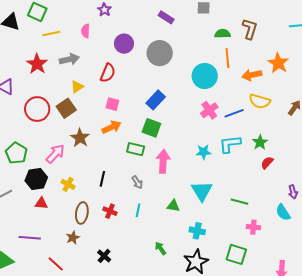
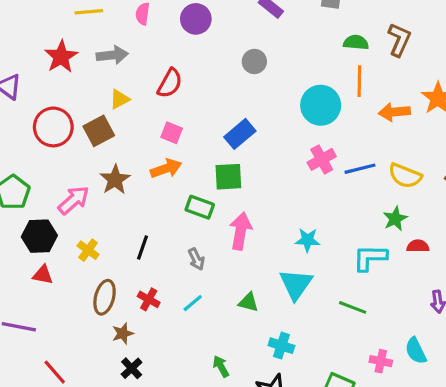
purple circle: (124, 44) -> (196, 19), moved
gray circle: (160, 53) -> (254, 61), size x0.6
yellow semicircle: (260, 101) -> (405, 176), moved
green square: (151, 128) -> (228, 177), turned -30
cyan L-shape: (230, 144) -> (370, 258), moved
cyan star: (204, 152) -> (308, 240), moved
red semicircle: (267, 163) -> (418, 246), moved, turned 40
cyan line: (138, 210) -> (193, 303), turned 32
cyan semicircle: (283, 212) -> (416, 351), moved
pink cross: (253, 227) -> (381, 361), moved
brown star: (73, 238) -> (123, 333), moved

